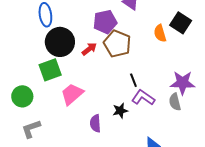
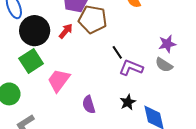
purple star: (183, 83) -> (167, 44), size x0.7
gray semicircle: (175, 102) -> (164, 65), turned -30
black star: (120, 111) -> (128, 102), moved

